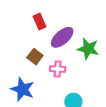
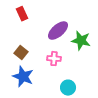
red rectangle: (39, 21) -> (22, 14), moved
brown square: (35, 57) -> (21, 53), moved

